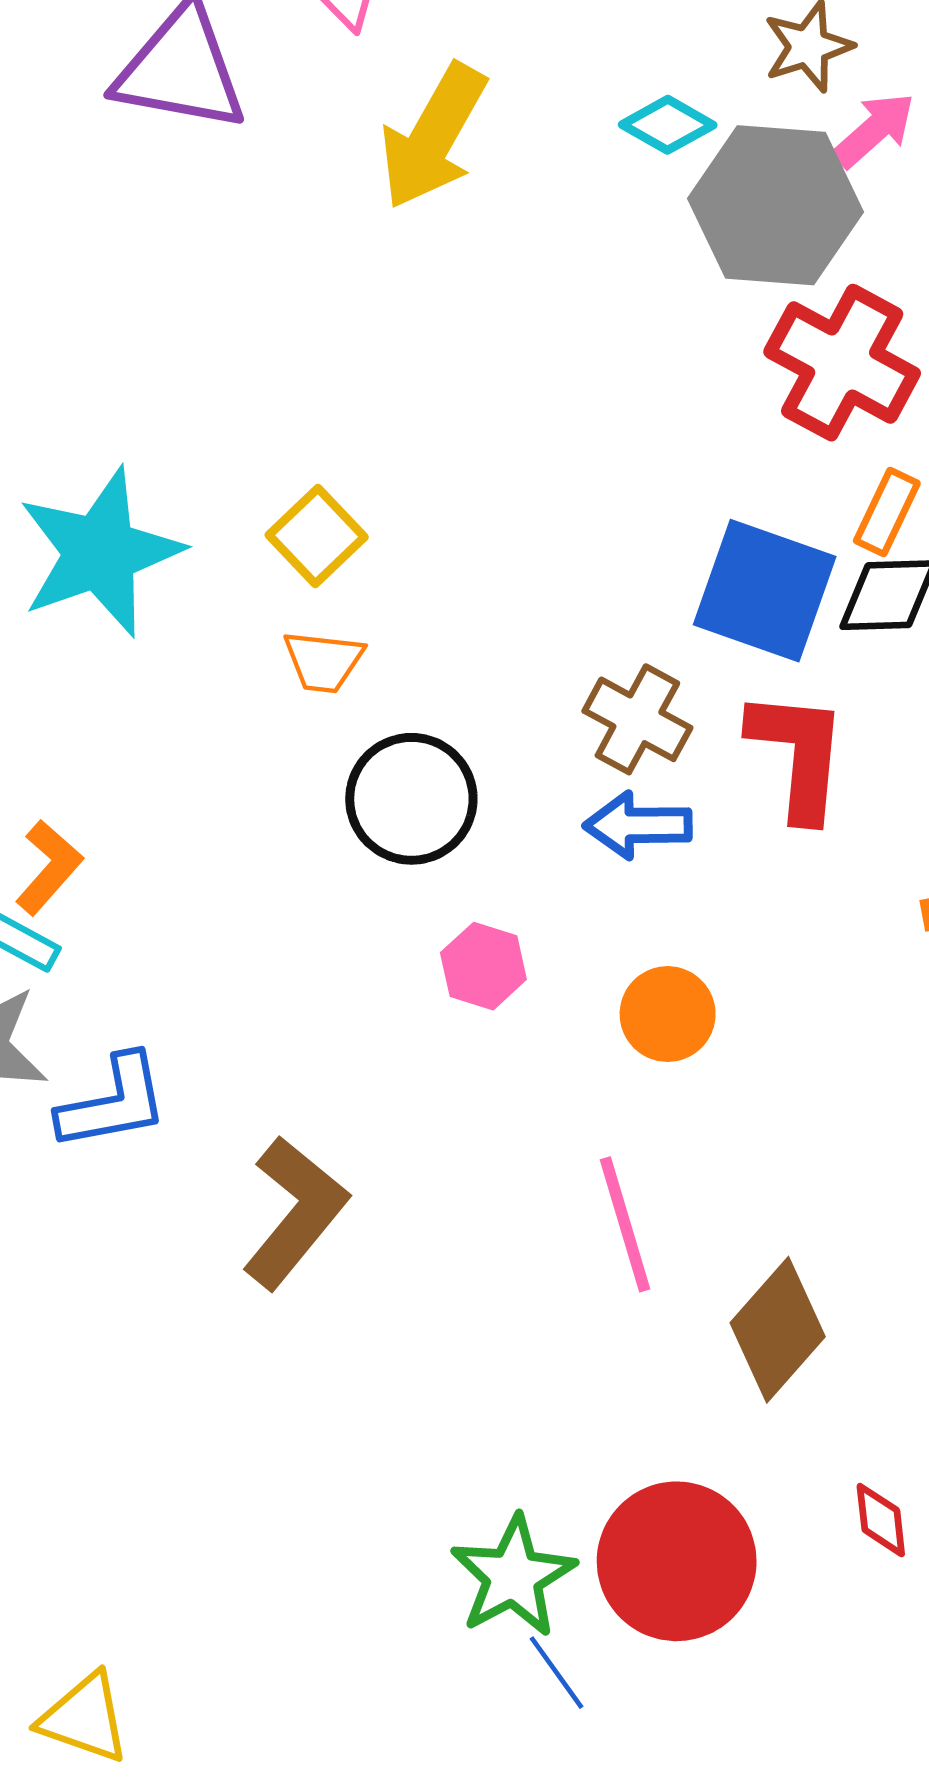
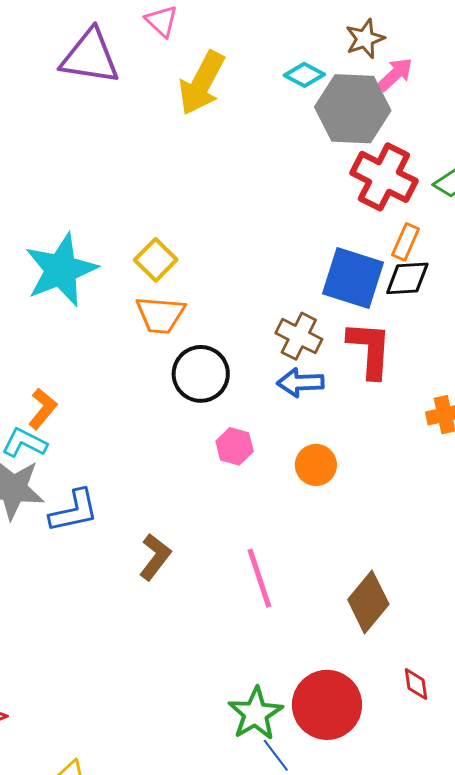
orange trapezoid: (323, 661) -> (160, 315), size x1.4
brown L-shape: (295, 1212) -> (155, 557), size x0.7
pink line: (625, 1224) -> (259, 578), moved

